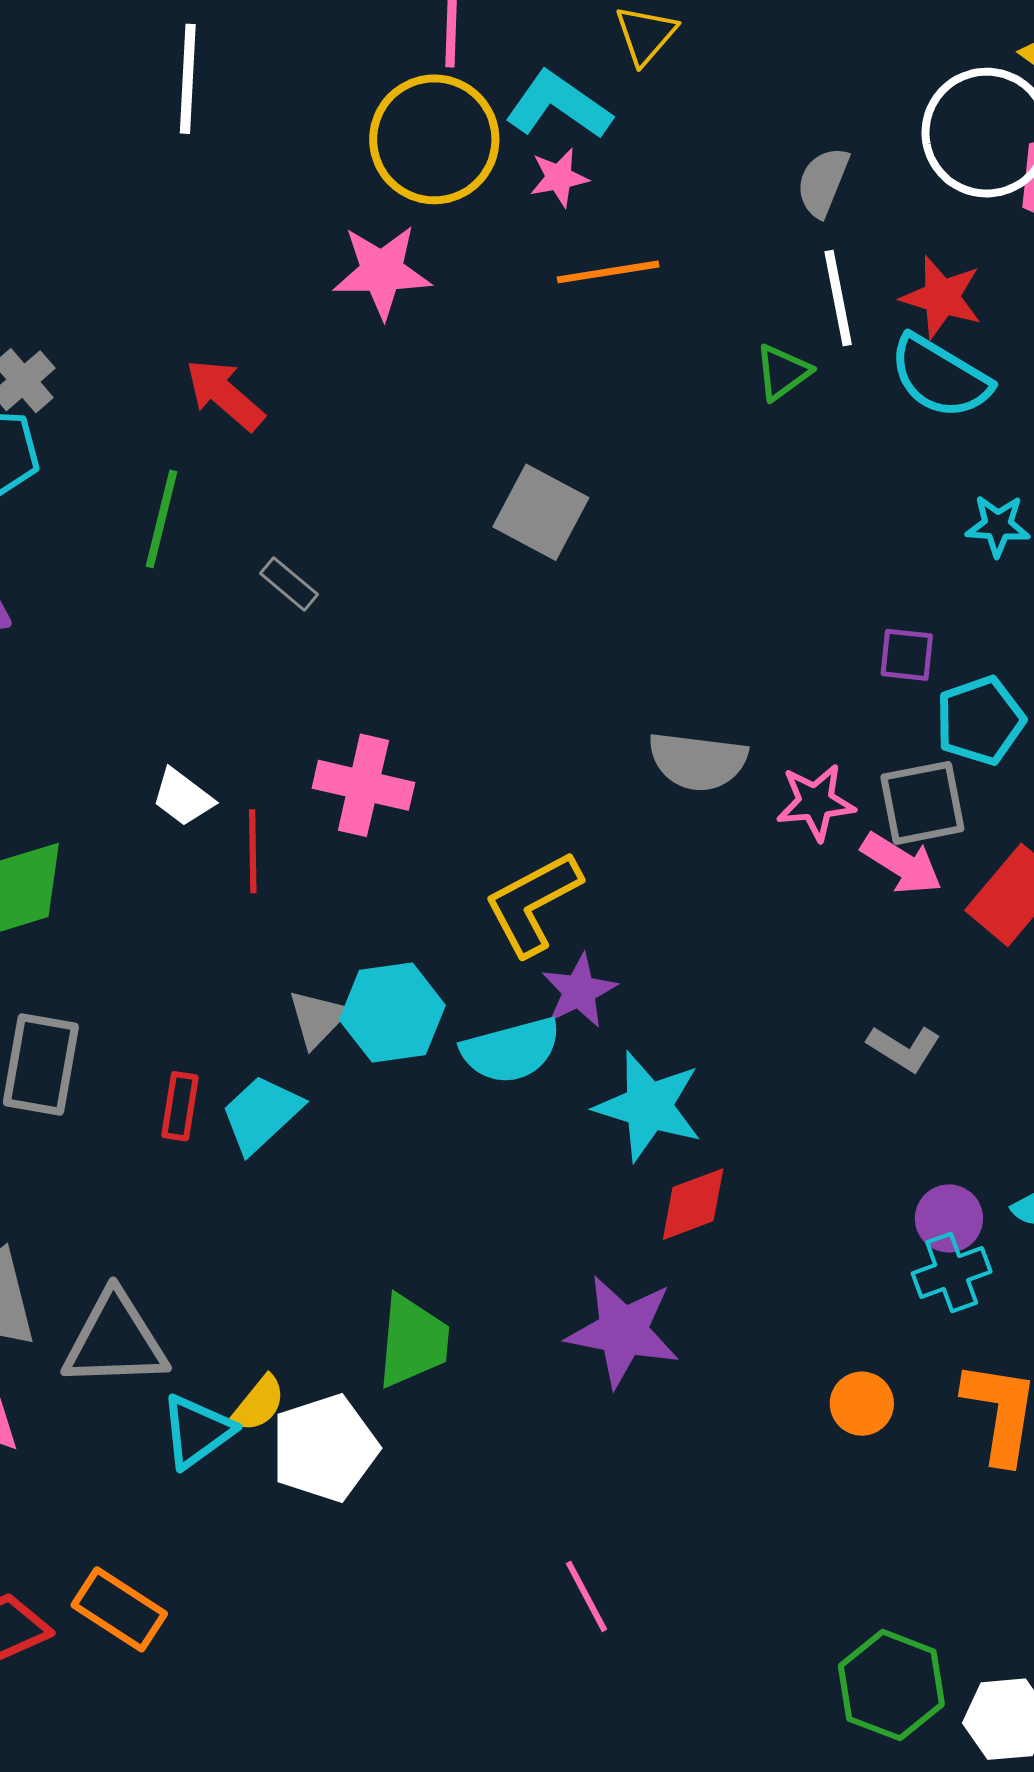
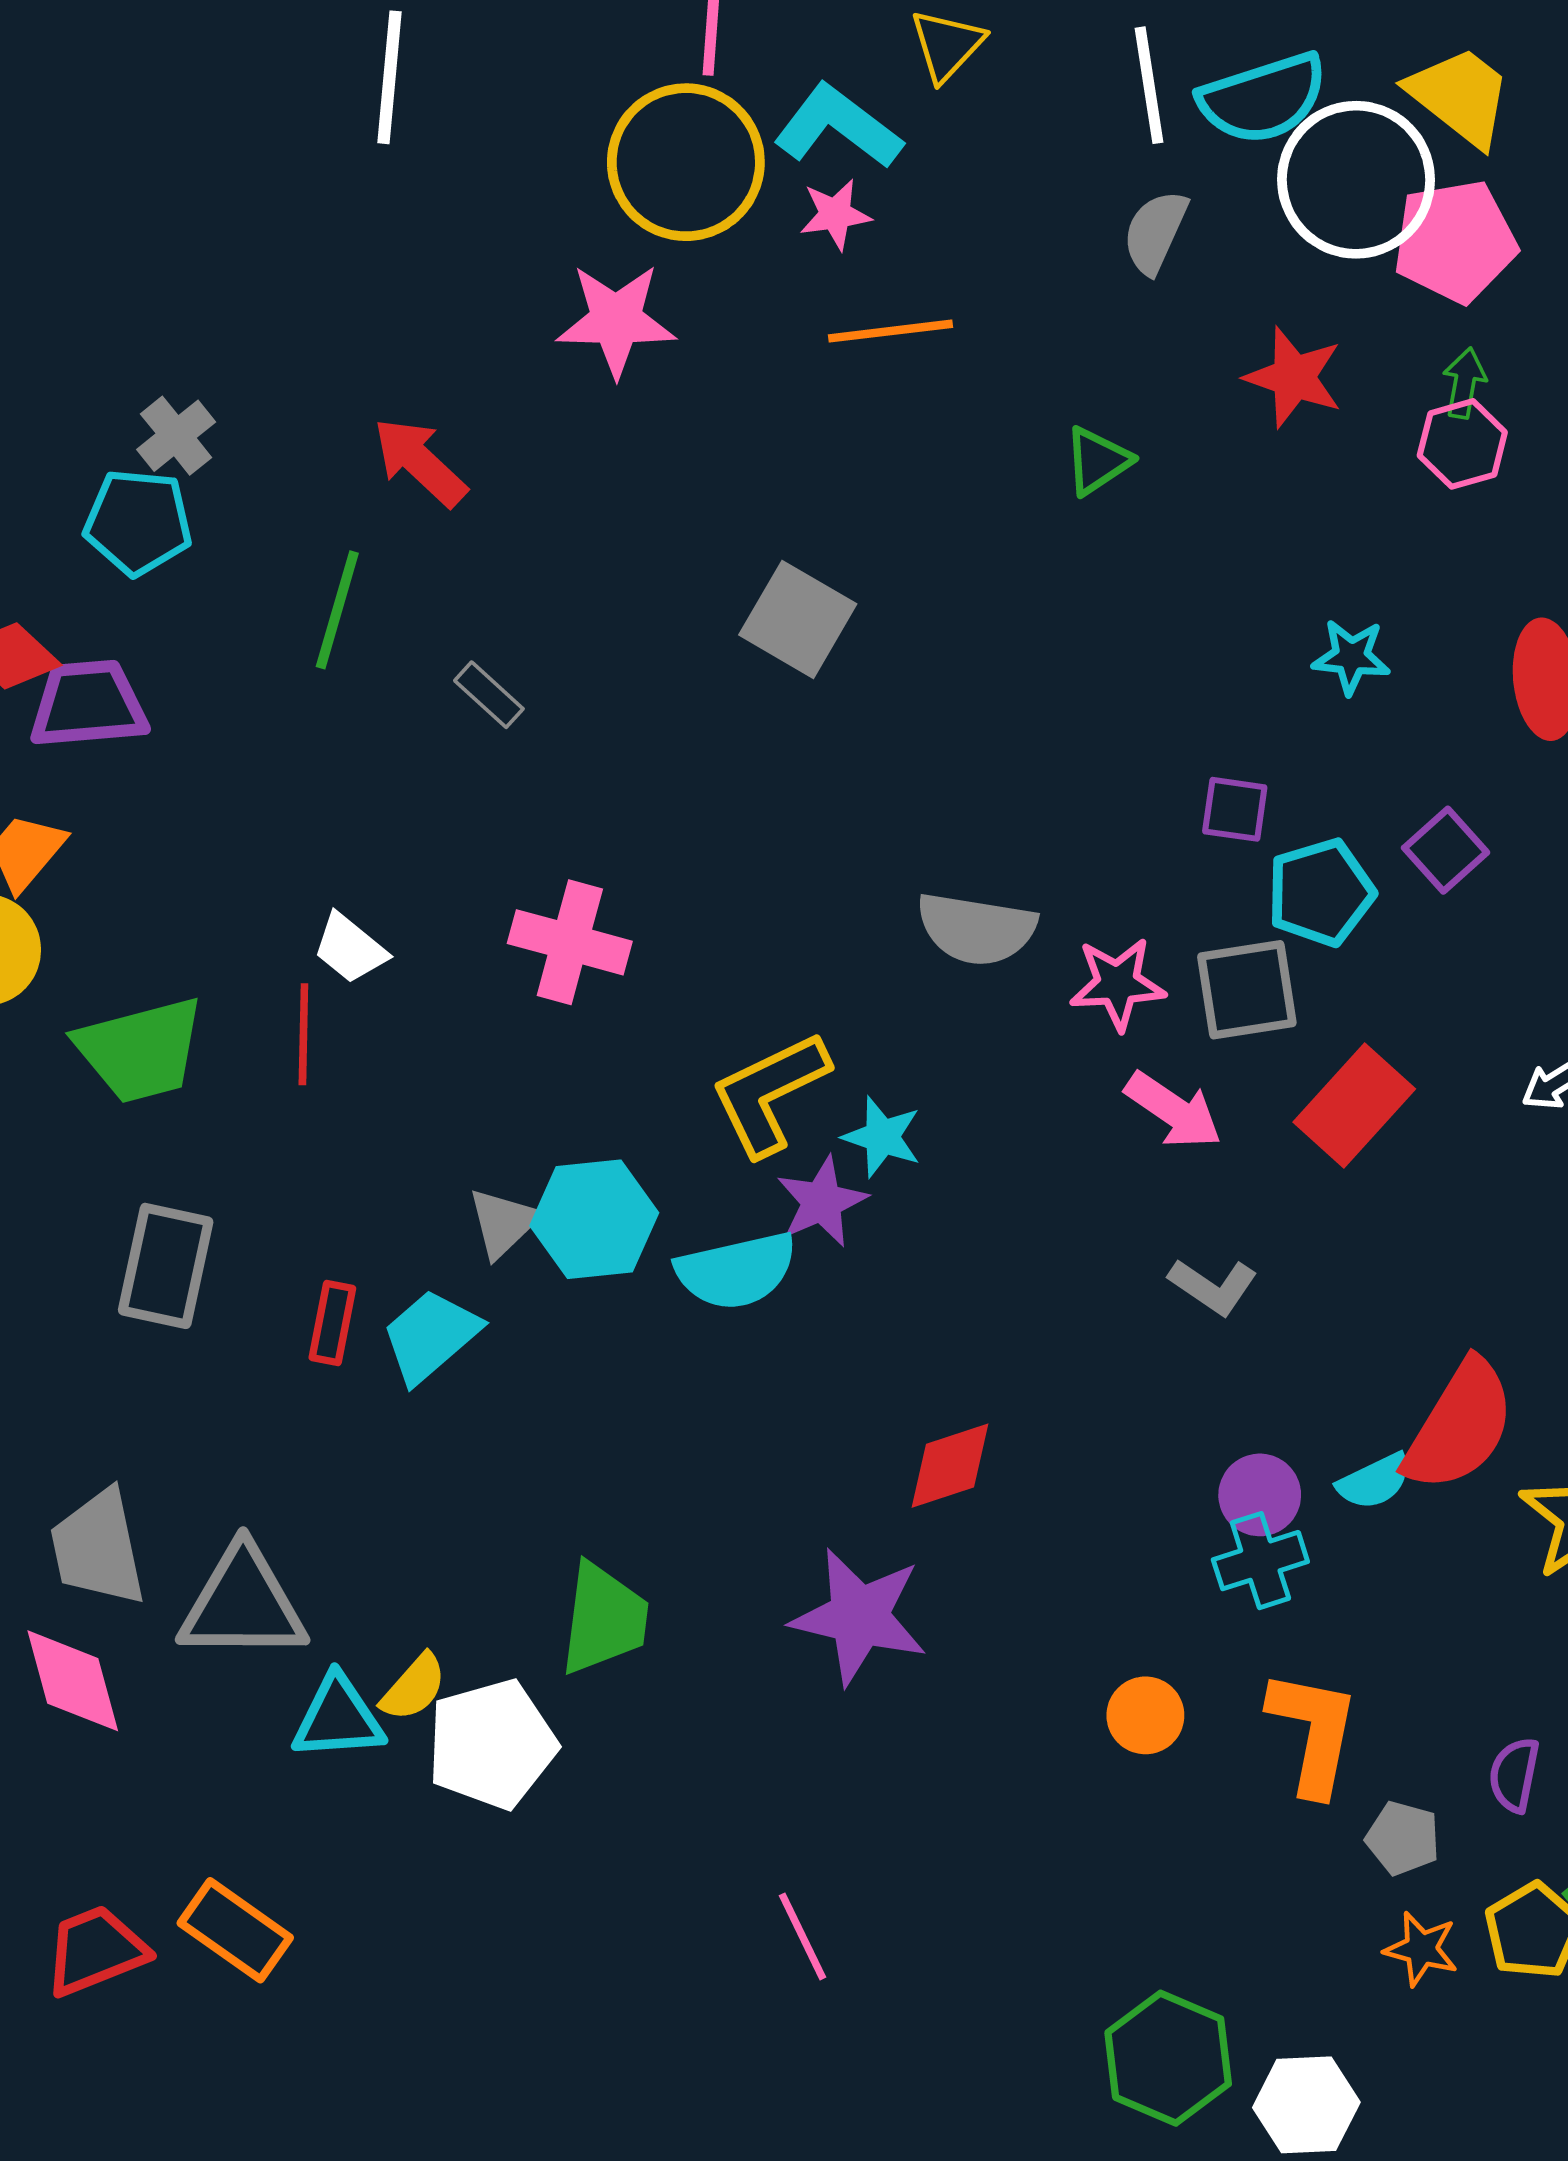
white line: (838, 298) -> (1149, 85), moved
cyan semicircle: (940, 377) -> (1263, 98), moved, turned -51
red line: (253, 851) -> (303, 1034), moved
pink arrow: (902, 863) -> (1173, 1110), moved
cyan star: (649, 1106) -> (882, 1137), moved, size x0.6
cyan triangle: (197, 1431) -> (338, 1718), turned 30

